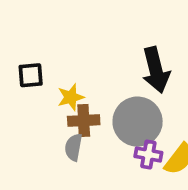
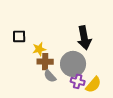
gray semicircle: (74, 147) -> (50, 76), moved, turned -56

